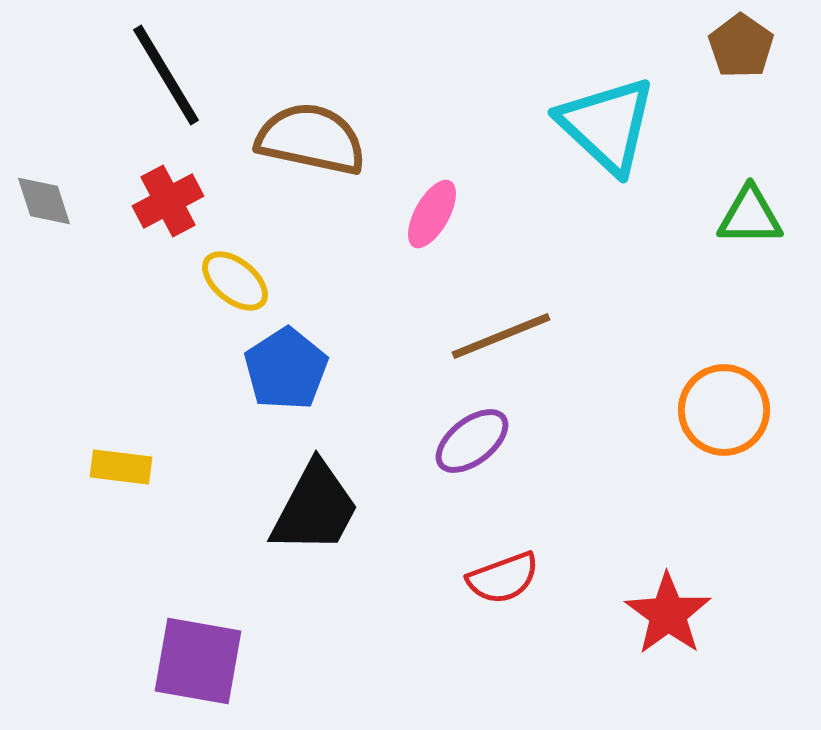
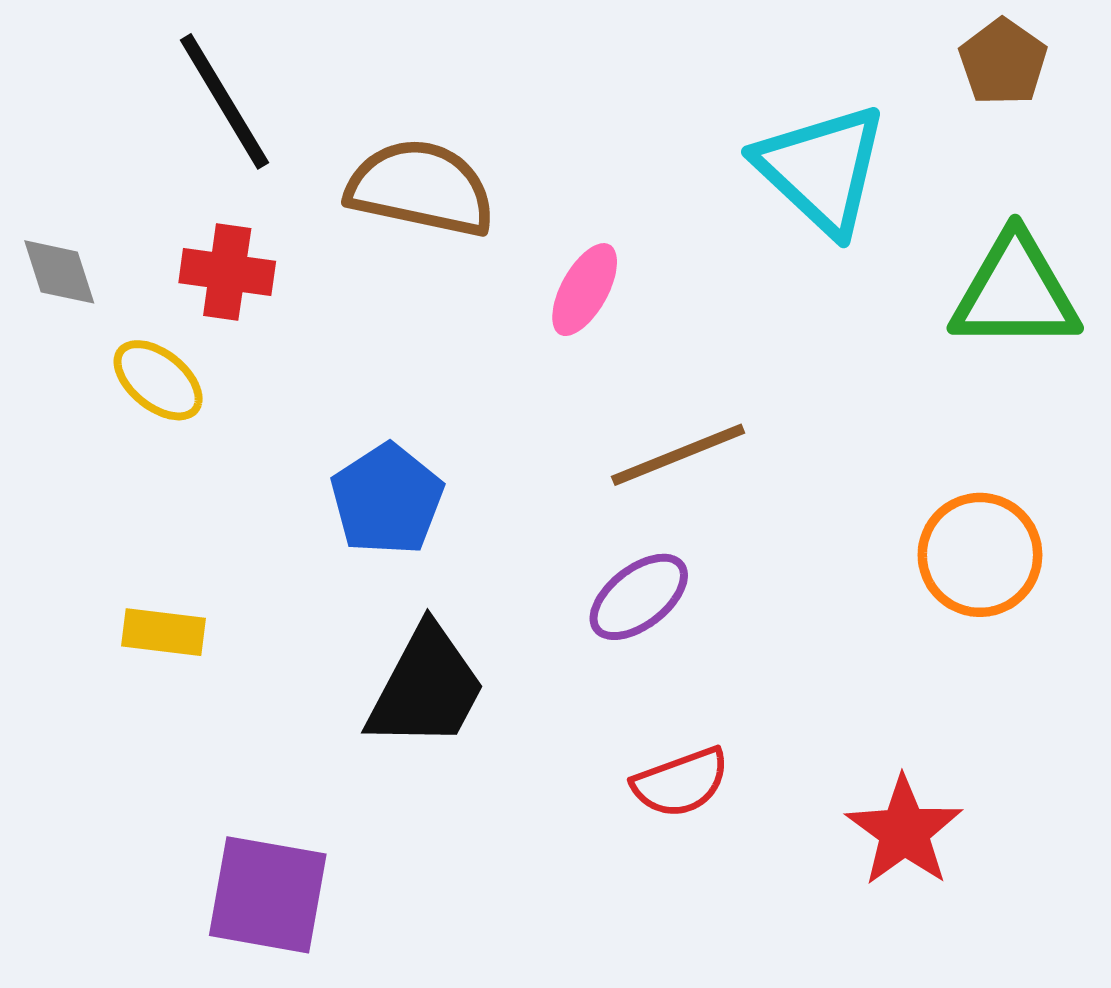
red cross: (168, 201) -> (227, 272), turned 36
green triangle: (750, 216) -> (1015, 292), size x1.5
yellow ellipse: (235, 281) -> (158, 380), moved

